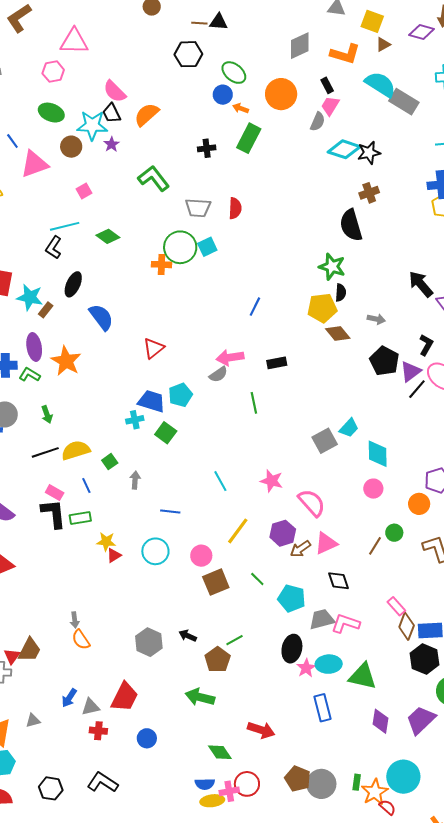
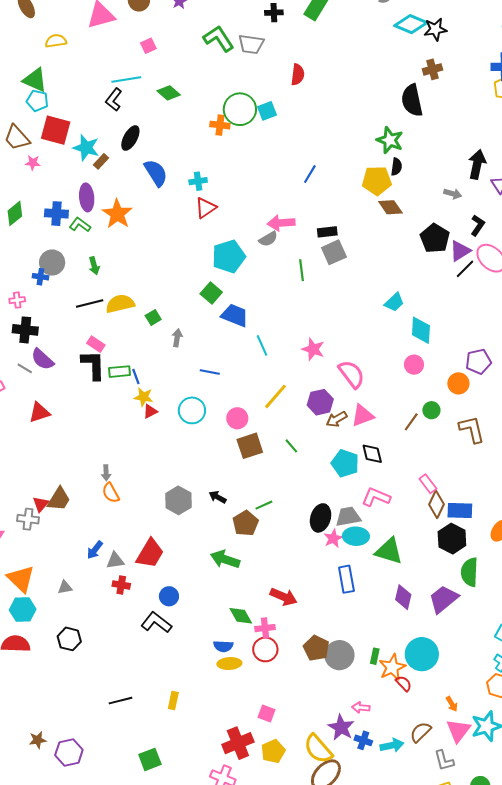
gray trapezoid: (198, 208) -> (251, 44), moved
black arrow: (421, 284) -> (477, 164), turned 48
gray arrow: (376, 319) -> (453, 194), moved
cyan pentagon: (180, 395) -> (229, 256), size x1.4
blue trapezoid: (152, 401) -> (235, 315), moved
cyan cross: (135, 420) -> (198, 181), moved
gray square: (325, 441) -> (334, 252), moved
blue line: (86, 485) -> (136, 376), moved
cyan pentagon: (292, 598) -> (345, 463), moved
gray trapezoid: (322, 619) -> (348, 517), moved
gray triangle: (33, 721) -> (65, 587), moved
black L-shape: (102, 782) -> (156, 622), moved
pink cross: (229, 791) -> (265, 628), moved

